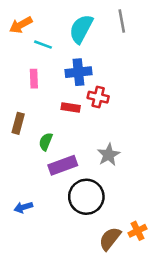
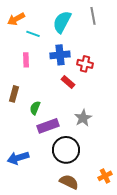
red cross: (98, 97) -> (85, 64), moved
red rectangle: (71, 108) -> (68, 82), moved, turned 32
blue arrow: (23, 207) -> (18, 158), size x1.5
brown semicircle: (110, 239) -> (69, 182), moved, turned 78

